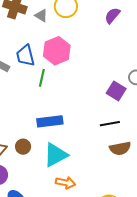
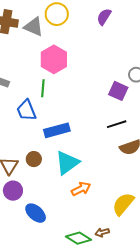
gray triangle: (41, 16) -> (34, 27), size x1.5
blue trapezoid: (25, 56) -> (26, 110), moved
orange arrow: (66, 183) -> (81, 189), turned -30

